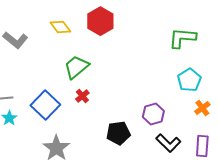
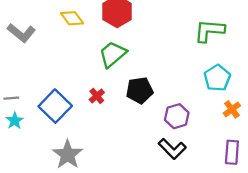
green trapezoid: (76, 67) -> (113, 54), moved
black pentagon: (118, 133) -> (140, 90), moved
black L-shape: (168, 143) -> (172, 149), moved

